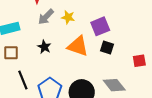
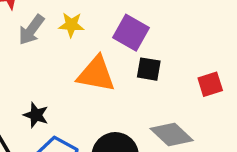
purple square: (100, 26) -> (131, 33), turned -30
black star: (44, 47) -> (36, 115), moved

